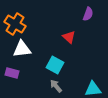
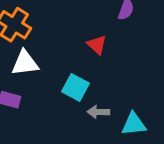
gray arrow: (56, 86) -> (98, 112), moved, turned -48

